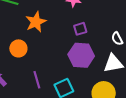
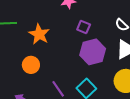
purple square: (80, 29) -> (84, 27), turned -32

